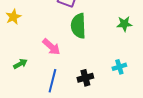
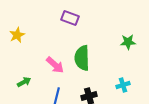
green semicircle: (78, 26) -> (82, 58), moved

